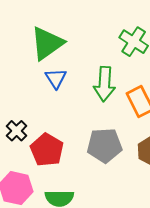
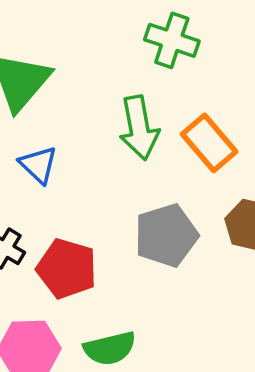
blue triangle: (56, 78) -> (38, 165), moved

